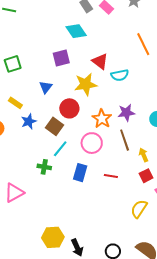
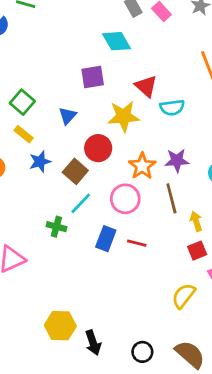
green square: (13, 64) -> (22, 102), moved, turned -36
red line: (111, 176) -> (137, 243), moved

